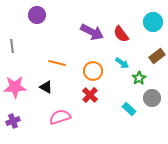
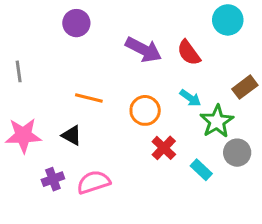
purple circle: (37, 15) -> (76, 23), moved
cyan circle: (153, 22) -> (228, 20), moved
green star: (139, 78) -> (217, 121), size x1.5
red cross: (90, 95) -> (164, 148), moved
purple cross: (13, 121) -> (53, 179), moved

